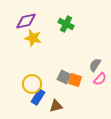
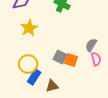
yellow star: (33, 38) -> (29, 28), moved, turned 30
pink semicircle: (100, 79) -> (96, 59), turned -56

